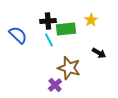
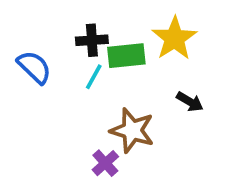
yellow star: (91, 20) -> (174, 38), size x1.6
cyan line: (49, 40) -> (94, 77), turned 56

